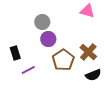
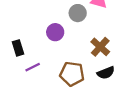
gray circle: (42, 22) -> (78, 13), moved
brown pentagon: (63, 60) -> (72, 74), moved, turned -30

